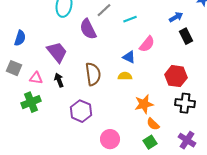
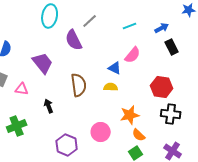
cyan line: (130, 19) -> (130, 26), moved
black arrow: (59, 80) -> (49, 106), moved
green cross: (31, 102) -> (17, 126), moved
purple hexagon: (81, 111) -> (67, 145), moved
pink circle: (110, 139) -> (101, 132), moved

